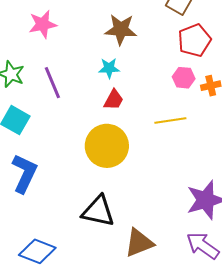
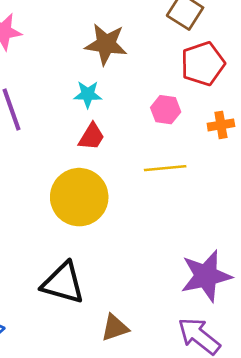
pink hexagon: (184, 78) -> (166, 110), moved
brown triangle: (139, 243) -> (115, 328), size x0.7

